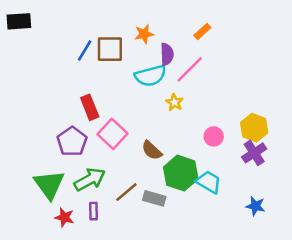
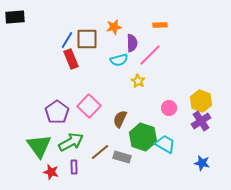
orange rectangle: (202, 31) -> (160, 25), turned 40
cyan semicircle: (150, 76) -> (119, 60), size x0.7
red rectangle: (90, 107) -> (71, 59), moved
brown semicircle: (152, 150) -> (120, 119), turned 72

